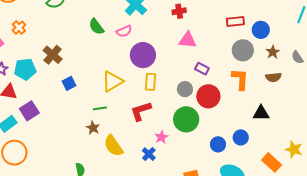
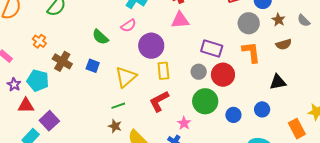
green semicircle: (96, 27) -> (100, 37), moved
orange cross: (19, 28) -> (39, 41), moved
pink triangle: (187, 40) -> (180, 20), moved
cyan pentagon: (25, 69) -> (38, 80), turned 30
purple rectangle: (202, 69) -> (212, 49), size x1.5
blue square: (69, 83) -> (93, 66), moved, turned -32
blue circle: (218, 144) -> (233, 115), moved
orange rectangle: (272, 162) -> (297, 129), turned 30

